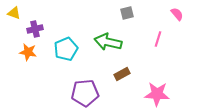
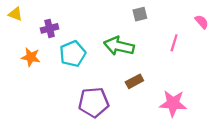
pink semicircle: (177, 14) -> (202, 22), moved
purple cross: (35, 29) -> (50, 28), moved

